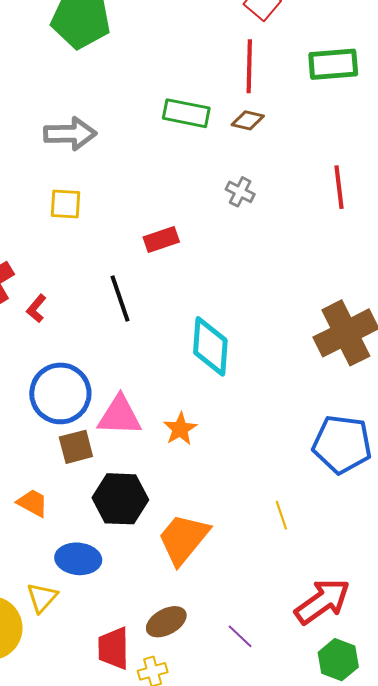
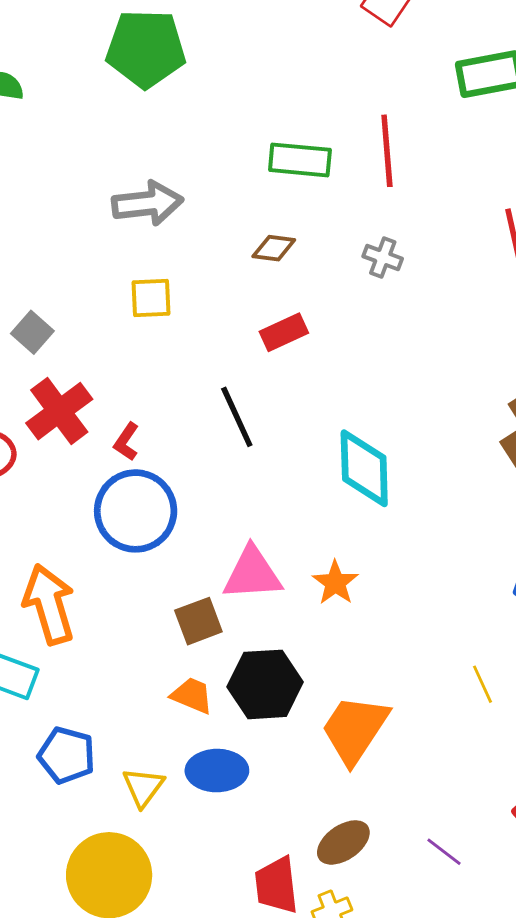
red line: (249, 66) -> (387, 151), moved
brown diamond: (248, 120) -> (274, 248), moved
blue circle: (60, 393) -> (136, 511), moved
orange trapezoid: (33, 503) -> (192, 695), moved
yellow triangle: (42, 598) -> (143, 787), moved

